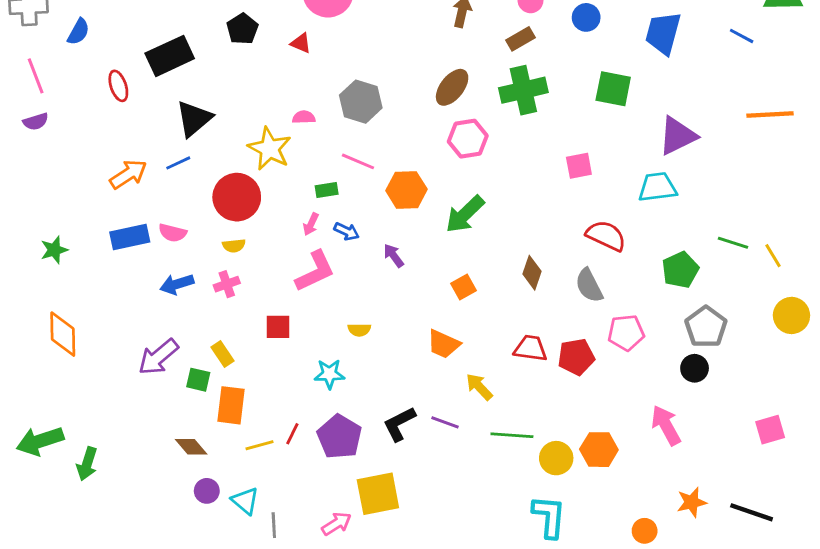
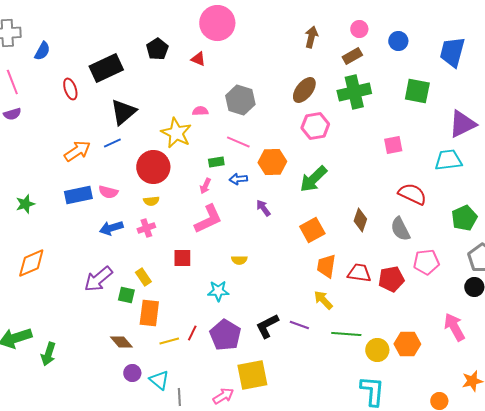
blue arrow: (347, 231) -> (238, 179), moved, turned 150
orange square: (463, 287) -> (312, 230), size x1.4
orange diamond: (63, 334) -> (31, 263), turned 68
orange trapezoid: (444, 344) -> (326, 266), moved, turned 75

